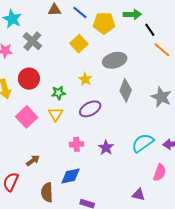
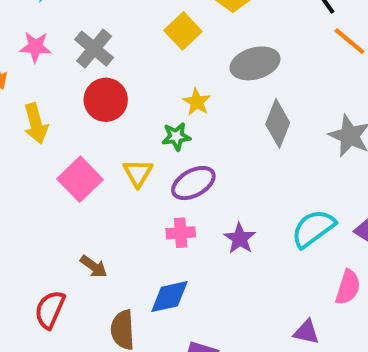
gray cross: (32, 41) -> (94, 49), moved
red circle: (29, 79) -> (106, 100), moved
green star: (58, 93) -> (176, 136), moved
purple ellipse: (90, 109) -> (193, 183), moved
brown arrow: (33, 161) -> (94, 266), turned 72

